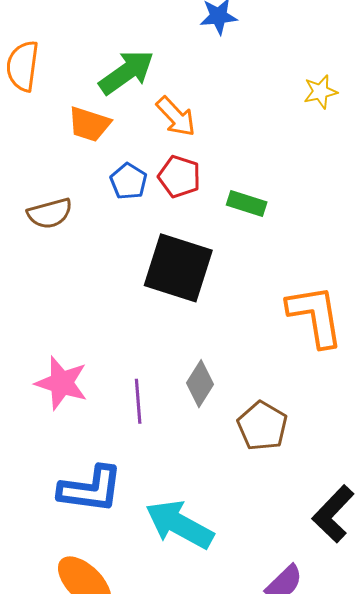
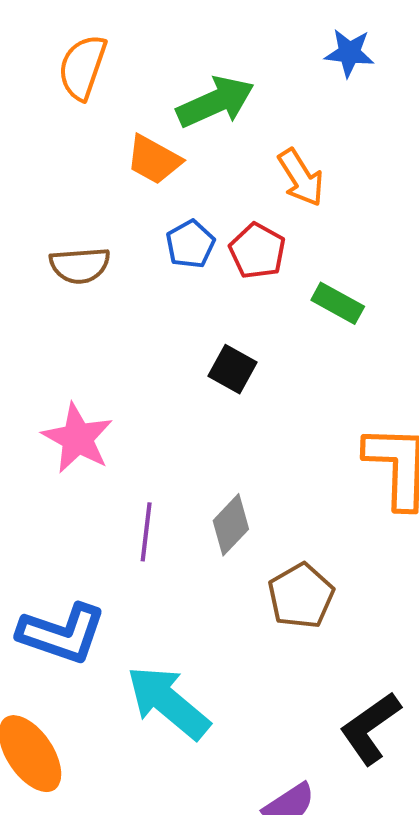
orange arrow: (176, 117) -> (301, 178), moved
black square: (178, 268) -> (232, 369), size x0.5
pink star: (62, 383) -> (78, 438), moved

